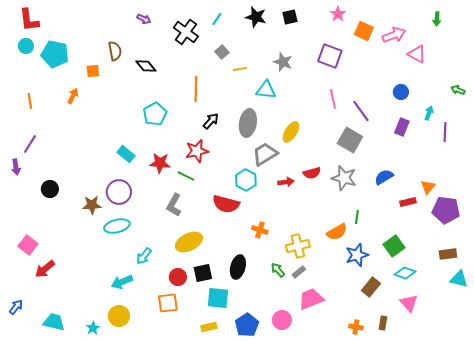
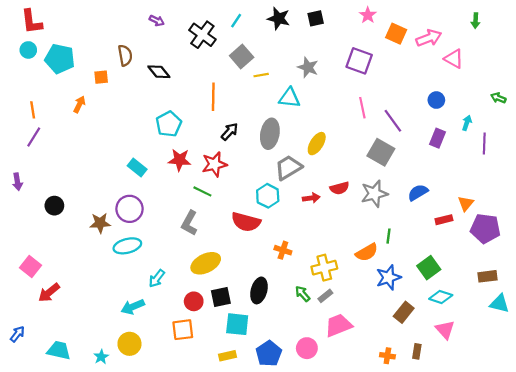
gray square: (222, 52) -> (242, 57), size x1.5
purple line: (30, 144) -> (34, 137), moved
red star: (160, 163) -> (180, 160), moved
gray star: (344, 178) -> (374, 194), turned -30

